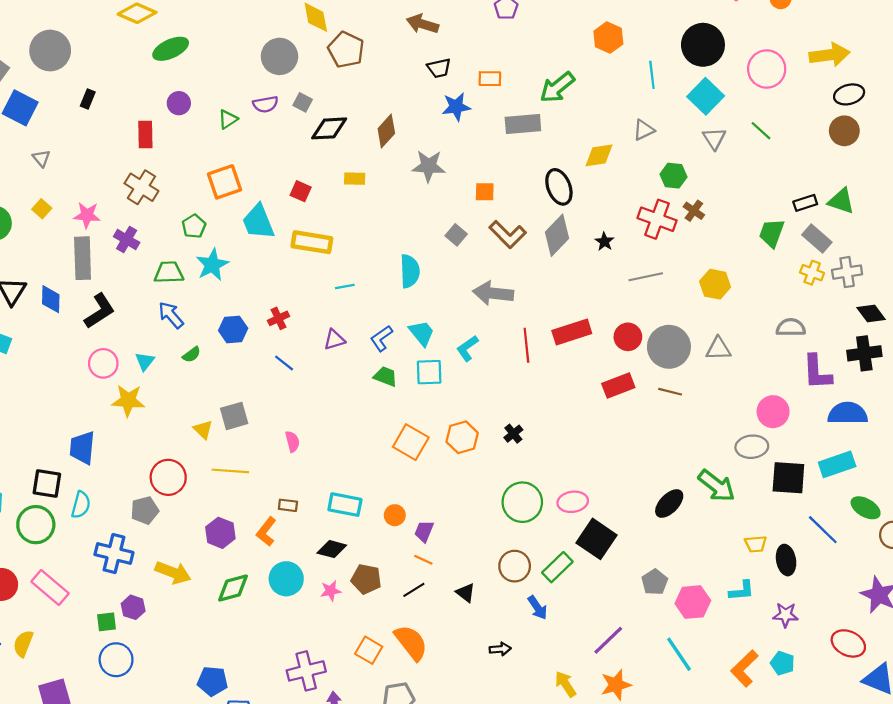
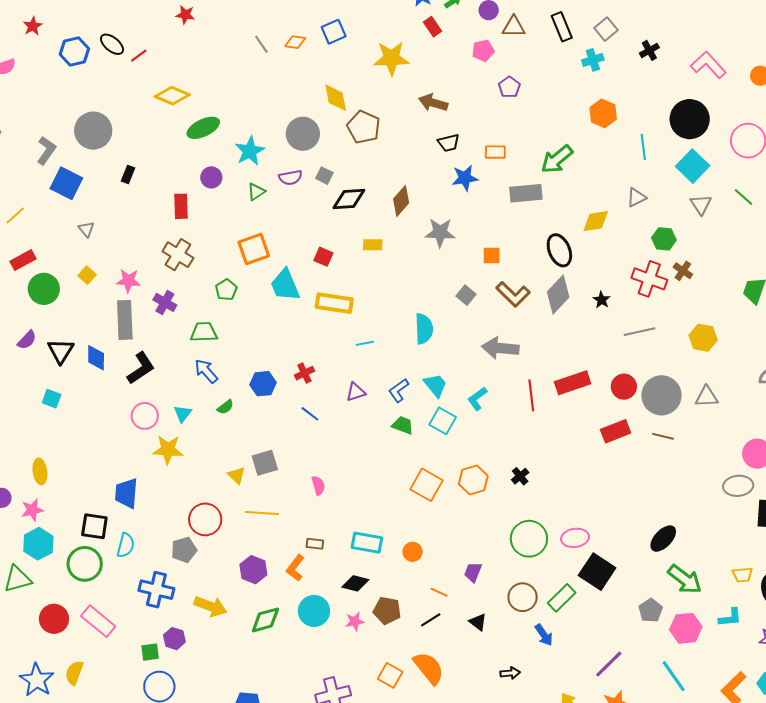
cyan star: (212, 265) -> (250, 151), moved
cyan square: (429, 372) -> (443, 421), turned 32
green arrow: (717, 486) -> (685, 579), moved
purple trapezoid: (424, 531) -> (473, 572), moved

